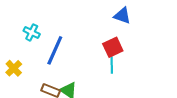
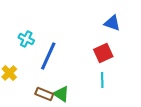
cyan line: (112, 65) -> (102, 80), moved

